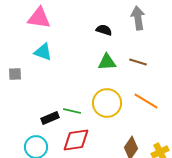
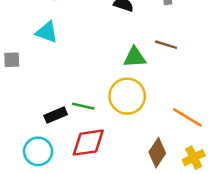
green triangle: (107, 62) -> (135, 57), moved
orange line: (146, 101) -> (187, 117), moved

